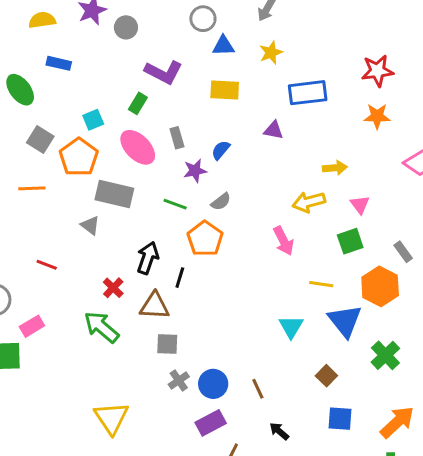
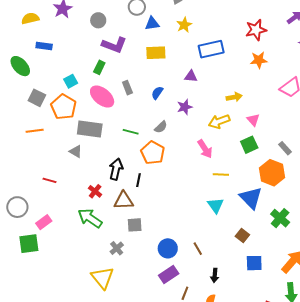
gray circle: (126, 27) -> (98, 20), moved
purple star: (195, 171) -> (185, 107), moved
yellow line: (321, 284) -> (221, 175), moved
gray cross: (179, 380) -> (117, 248), moved
black arrow: (279, 431) -> (215, 275), turned -120

